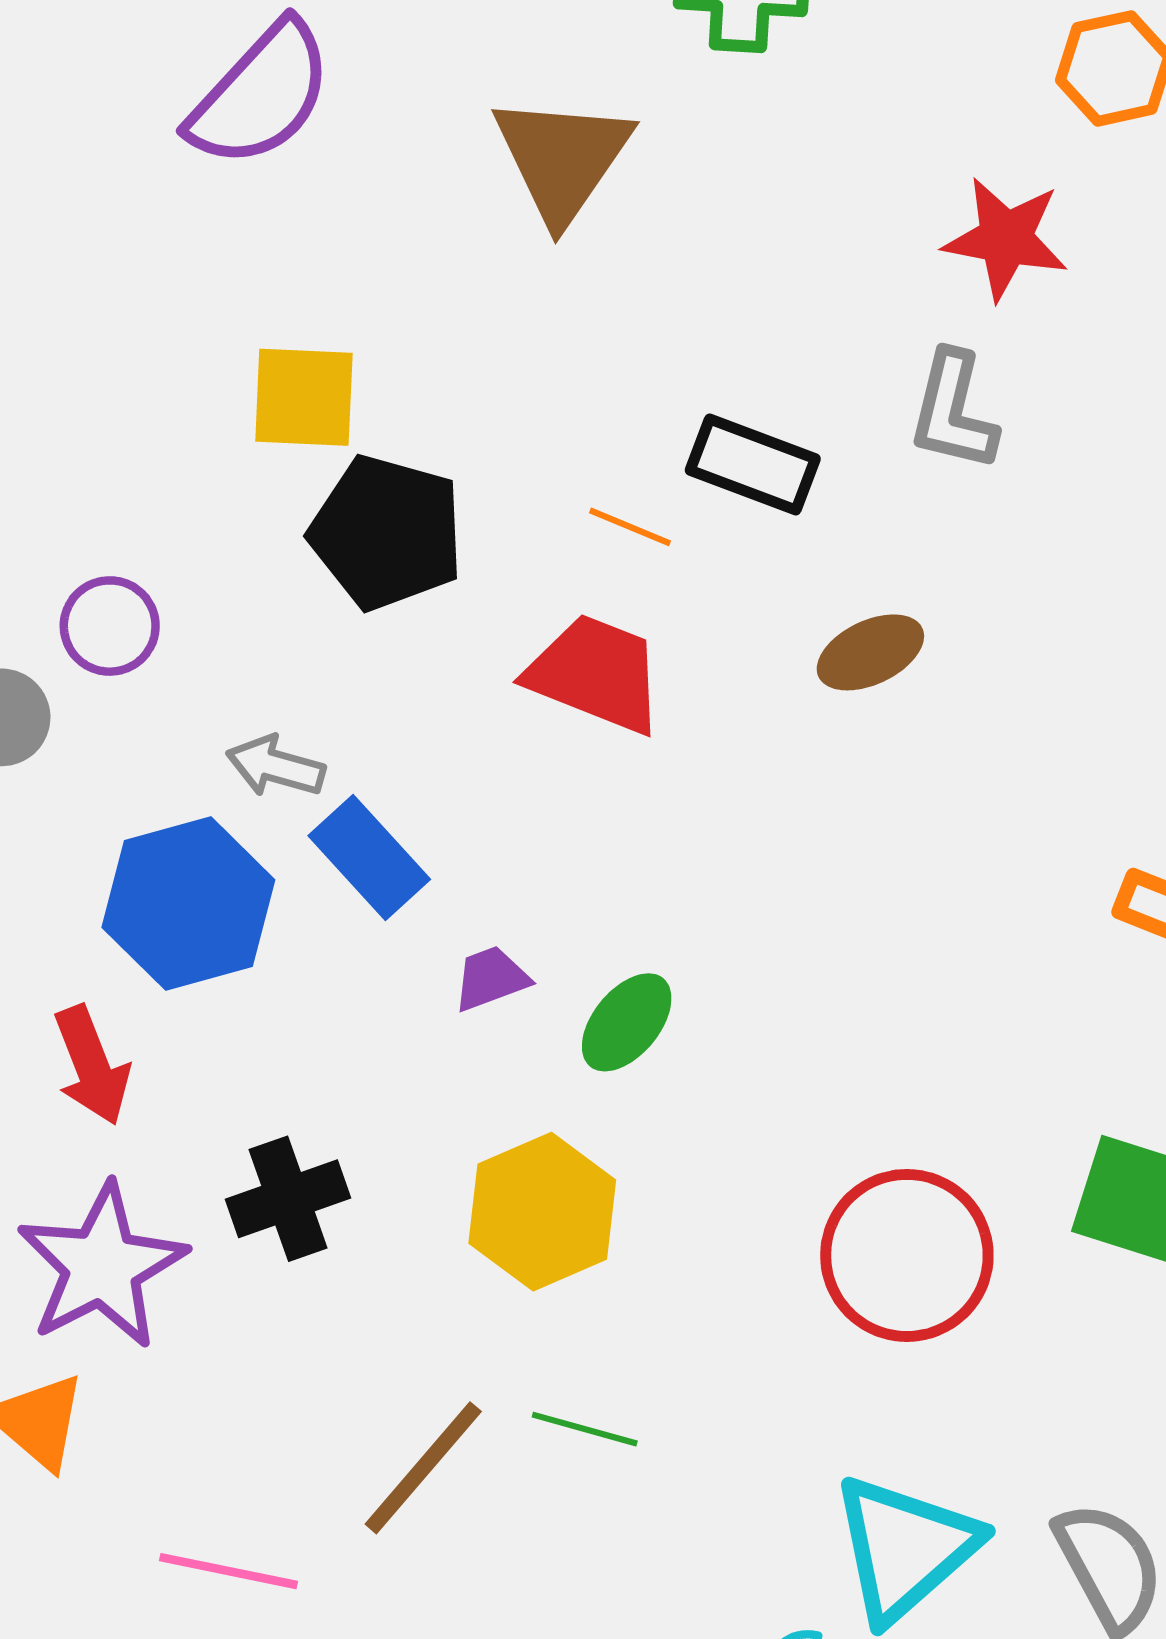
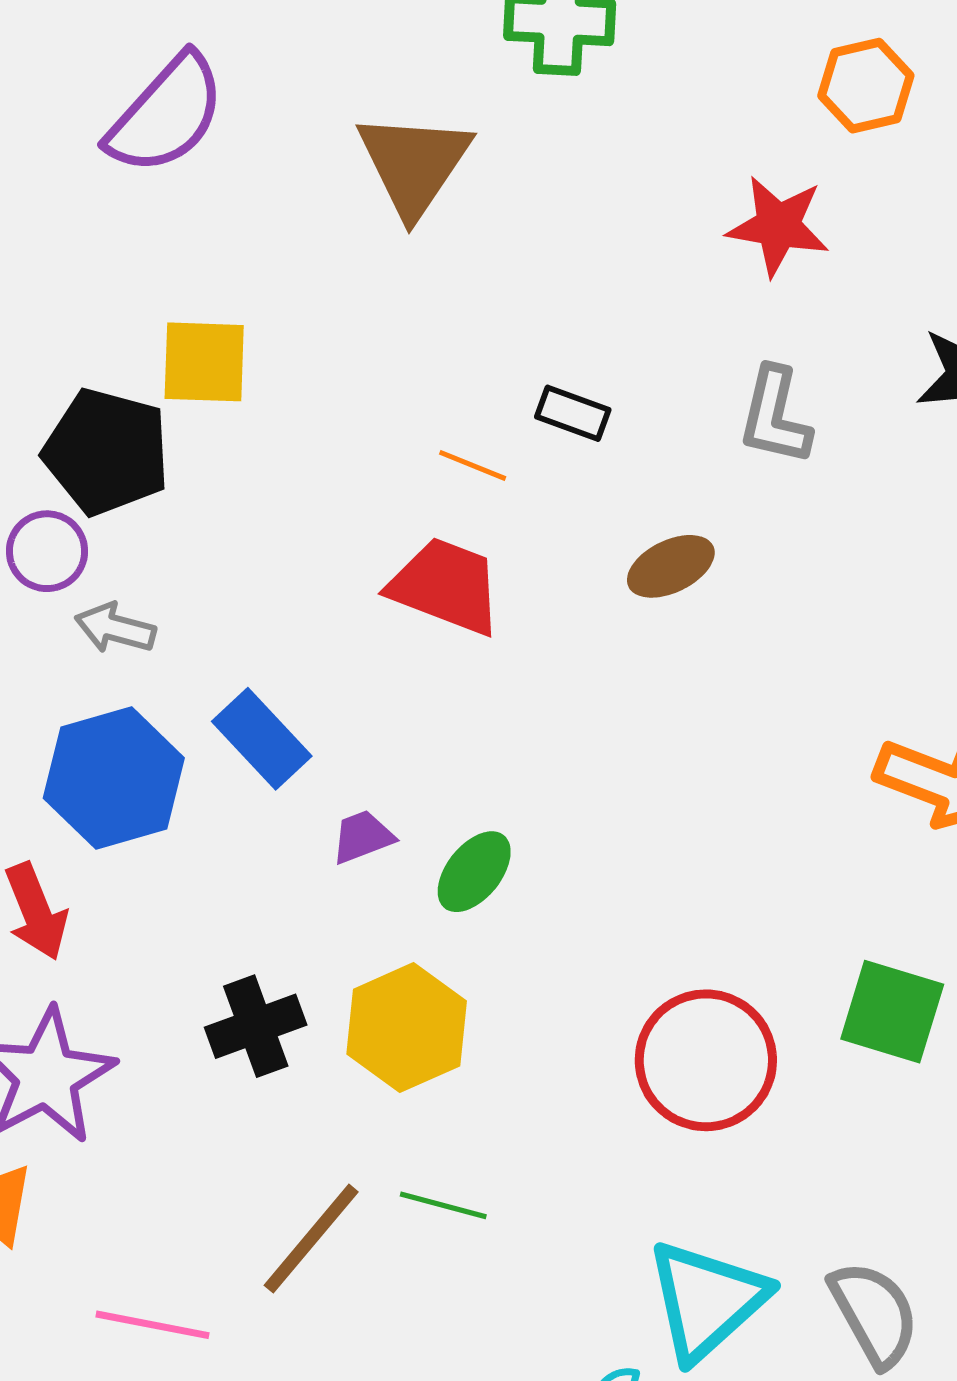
gray L-shape: (953, 411) -> (775, 416), moved
black rectangle: (753, 464) -> (573, 413), size x0.7
black pentagon: (387, 533) -> (107, 452), moved
gray arrow: (276, 766) -> (115, 628), moved
black cross: (288, 1199) -> (256, 1026), moved

